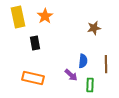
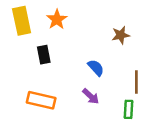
blue semicircle: (83, 61) -> (96, 68), moved, turned -48
green rectangle: (90, 85) -> (128, 109), moved

